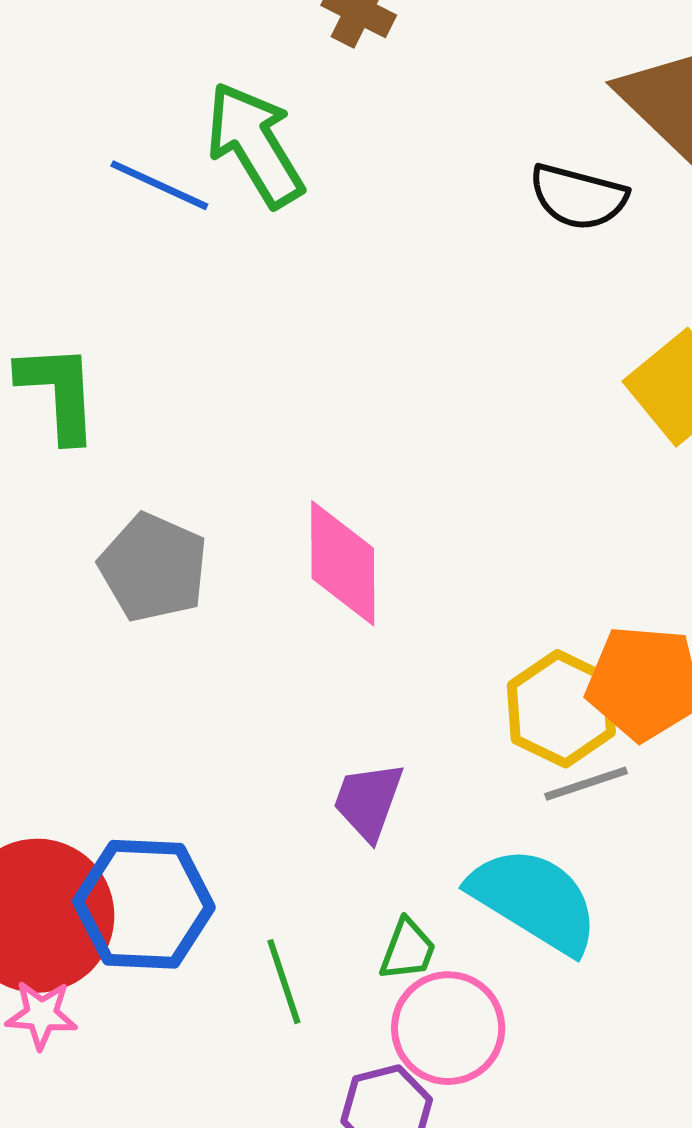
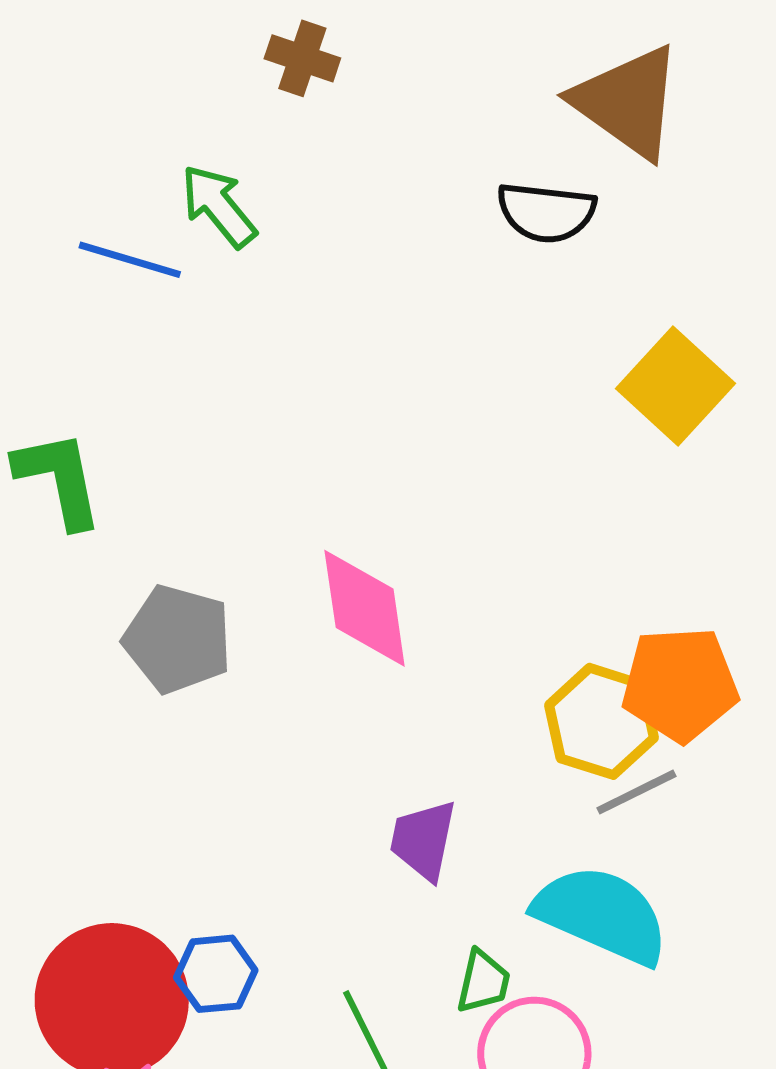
green arrow: (255, 145) -> (219, 206), size x0.7
blue hexagon: (144, 904) -> (216, 974), size x0.6

